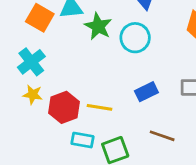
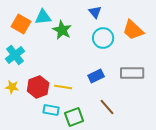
cyan circle: (135, 38) -> (103, 38), moved
yellow star: (33, 95) -> (12, 87), moved
brown line: (162, 136) -> (107, 107), turned 30

